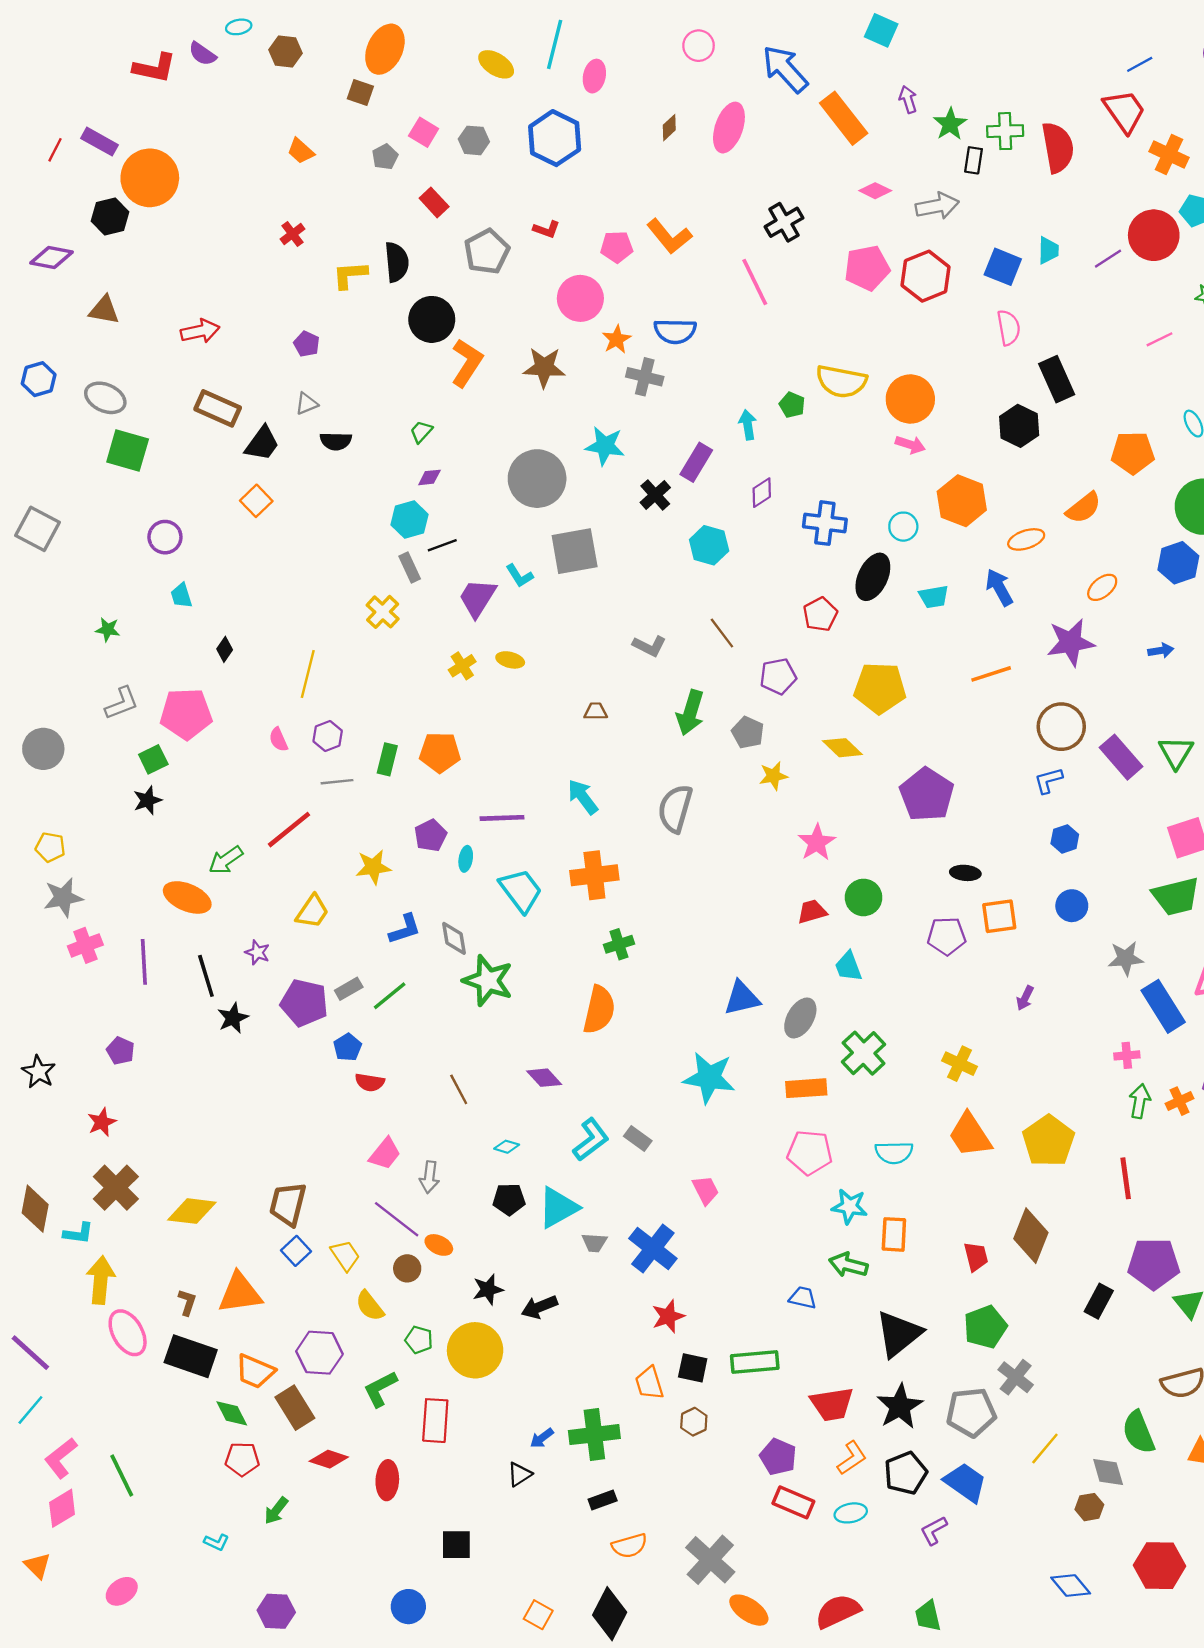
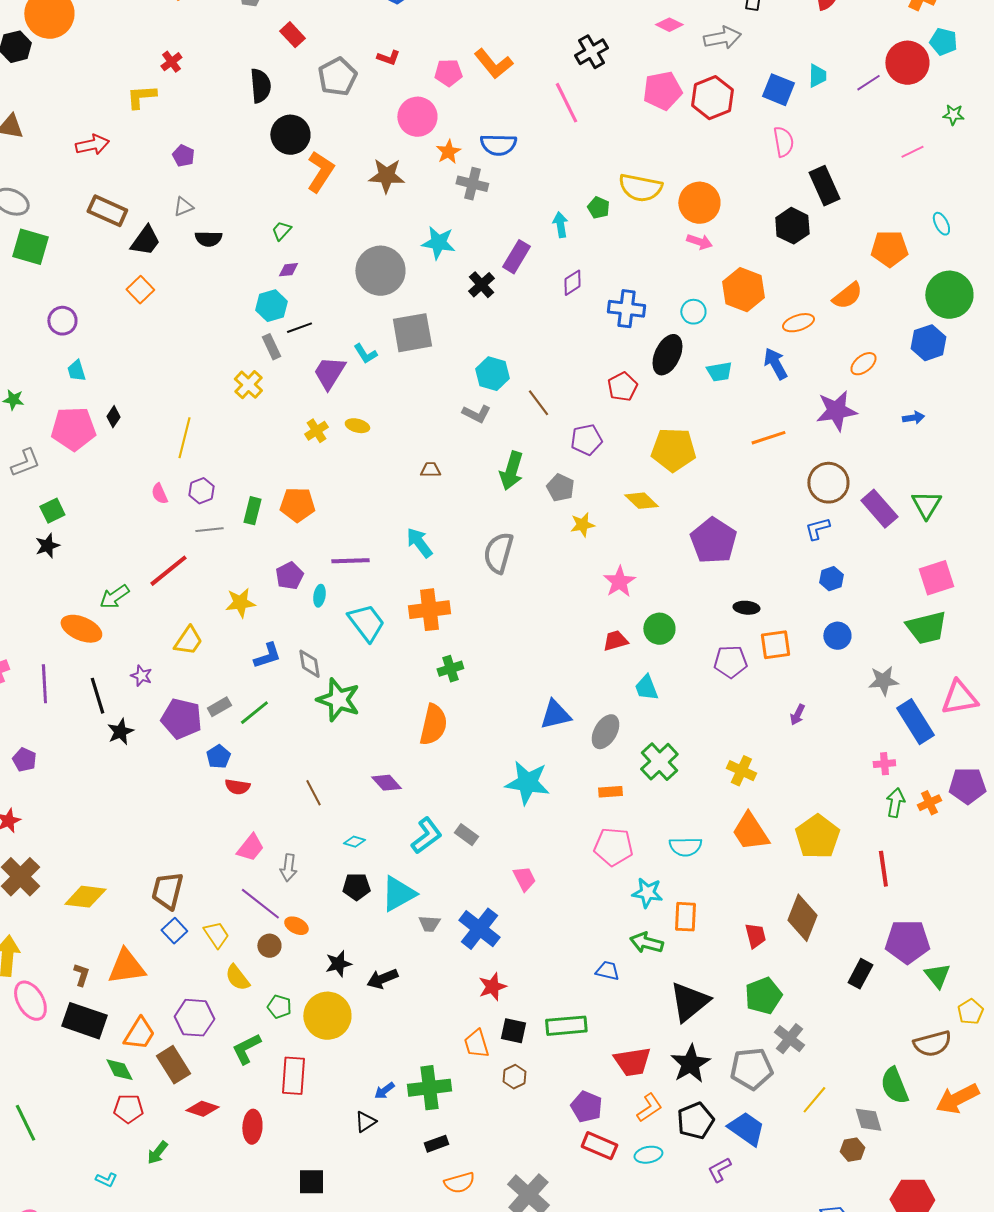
yellow L-shape: (350, 275) -> (141, 97), moved
cyan hexagon: (709, 545) -> (492, 374), moved
pink pentagon: (186, 714) -> (73, 429), moved
orange rectangle: (806, 1088) -> (610, 792), size x0.7
orange trapezoid: (255, 1371) -> (139, 1034), turned -81

